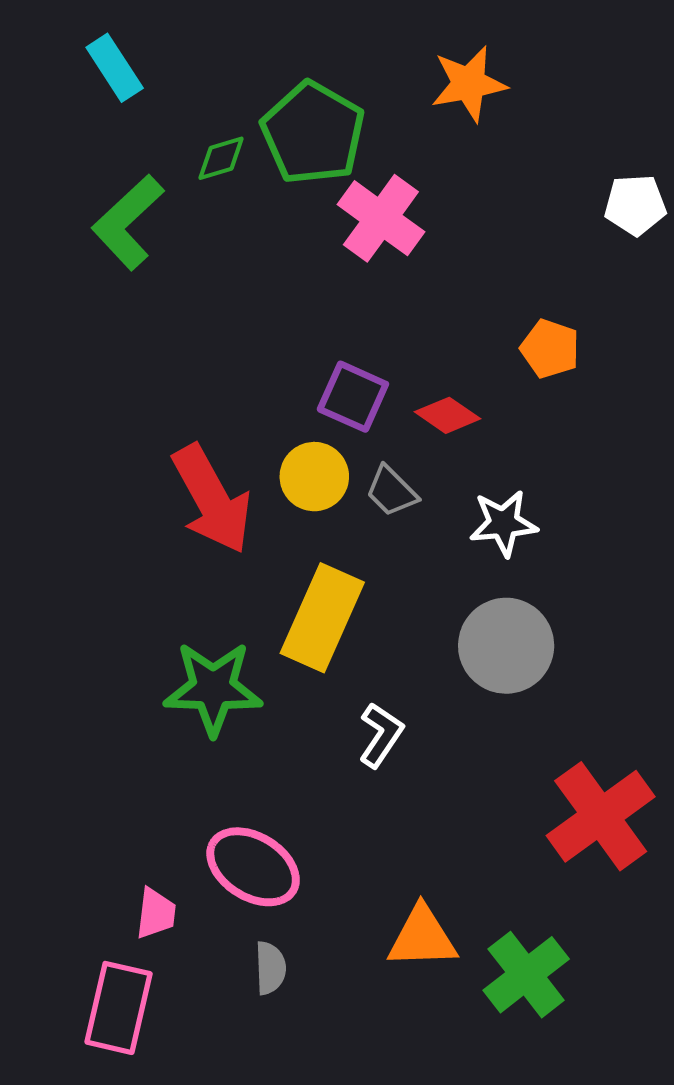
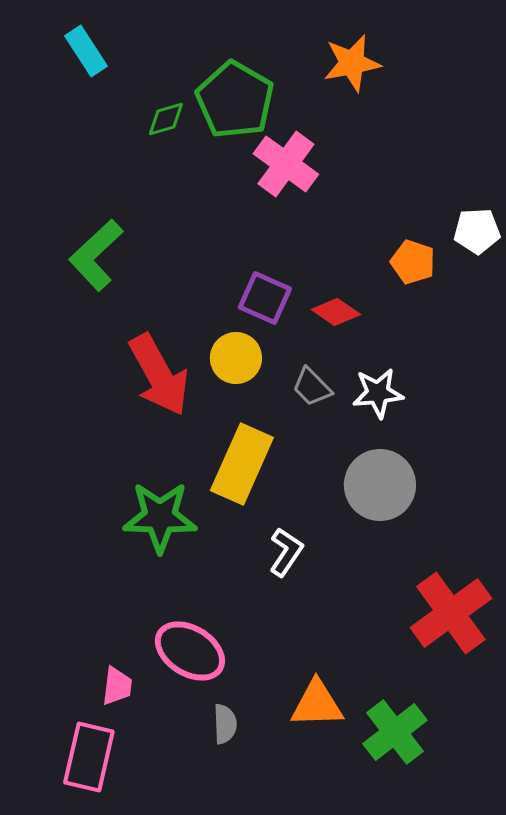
white pentagon: (635, 205) -> (477, 231), moved
green L-shape: (128, 222) -> (96, 255), moved
gray trapezoid: (392, 491) -> (312, 387), moved
gray semicircle: (270, 968) -> (225, 724), moved

